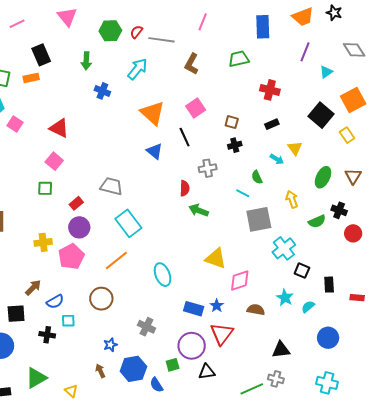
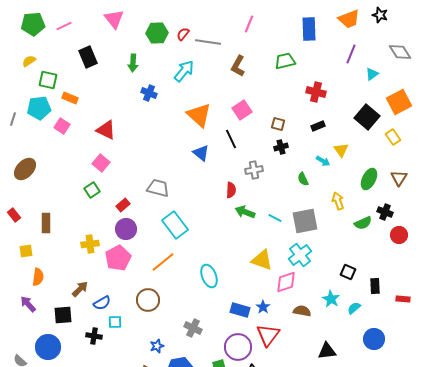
orange rectangle: (31, 78) -> (70, 98), moved, turned 35
green square: (45, 188) -> (92, 190), turned -35
cyan line: (243, 193) -> (275, 218), moved
cyan cross: (284, 248) -> (300, 255), moved

